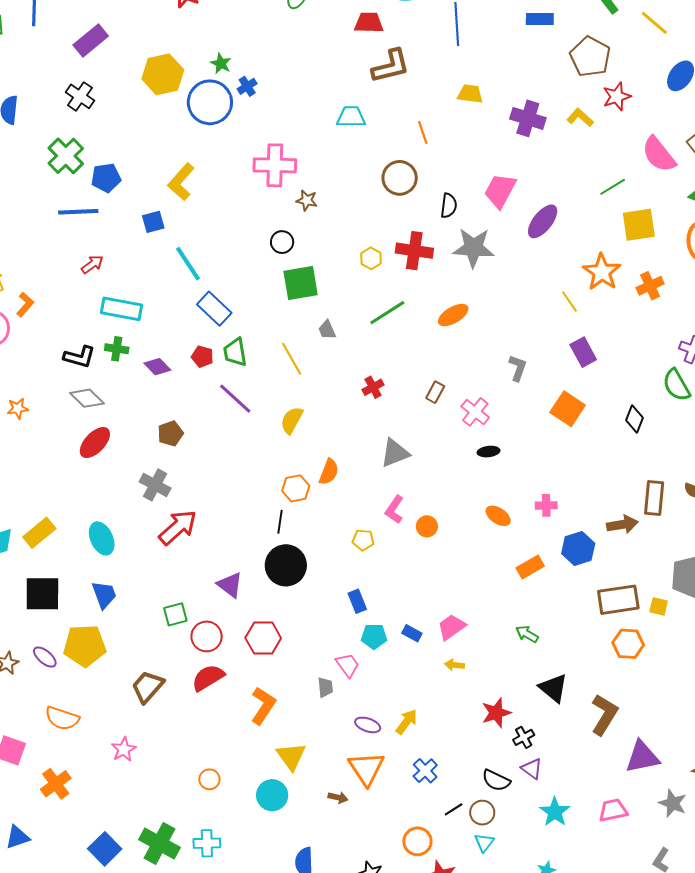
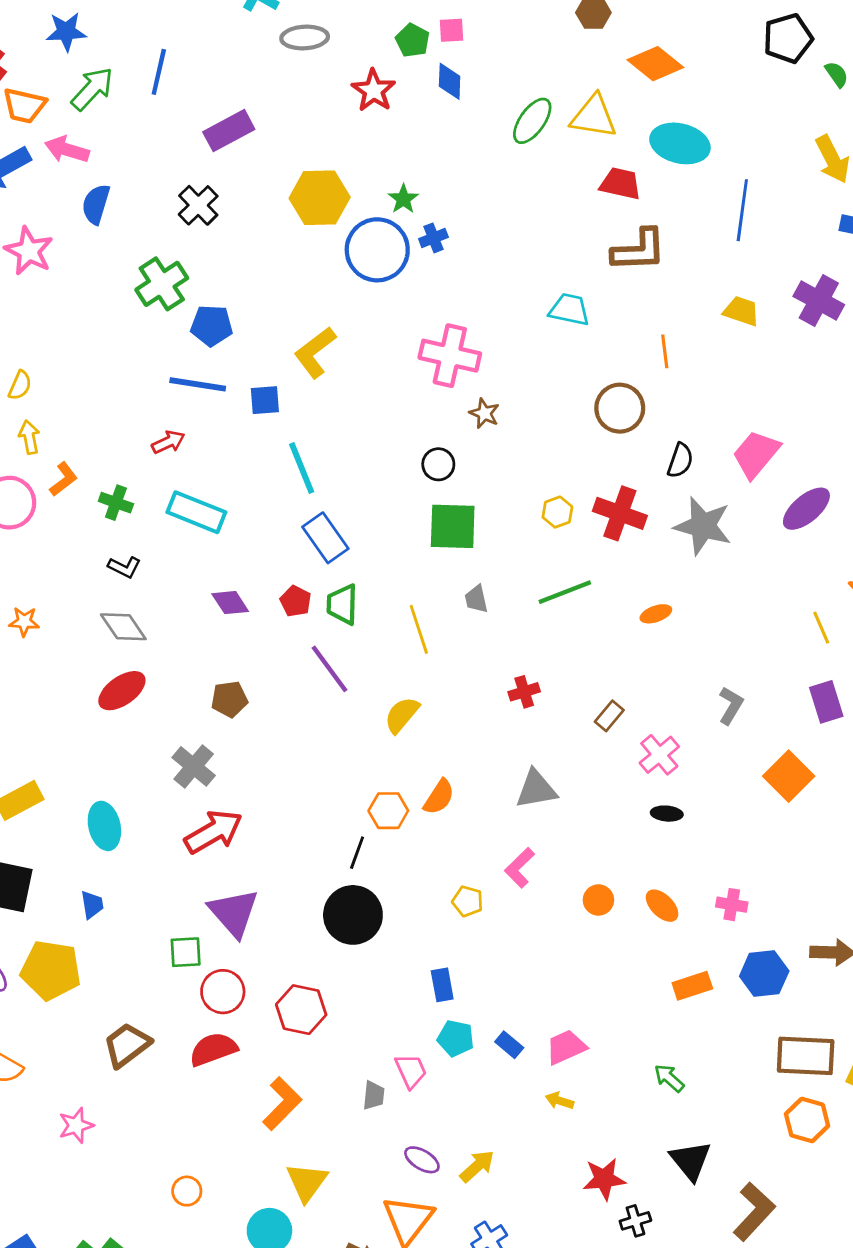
purple cross: (528, 118) -> (819, 301), moved
blue line: (78, 212) -> (198, 384), moved
orange ellipse: (453, 315) -> (656, 614), size x0.7
green cross: (117, 349) -> (116, 503), moved
black L-shape: (79, 357) -> (124, 567), size x0.7
orange circle: (427, 526) -> (598, 900), moved
purple triangle: (230, 585) -> (234, 913), moved, size x1.4
blue trapezoid: (104, 595) -> (92, 905), size x0.7

